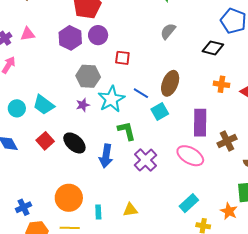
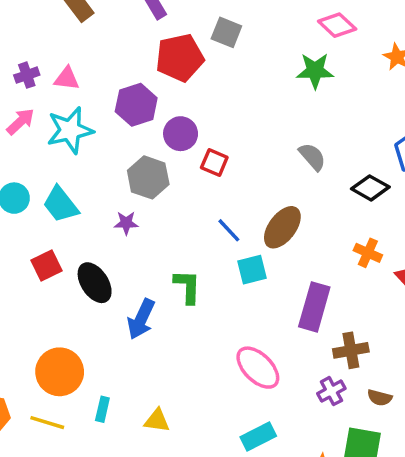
gray semicircle: (168, 31) -> (312, 157), moved, turned 84
purple circle: (98, 35) -> (181, 134), moved
cyan star: (111, 99) -> (70, 130), moved
pink ellipse: (190, 156) -> (258, 368), moved
purple cross: (145, 160) -> (331, 391), moved, size x0.7

